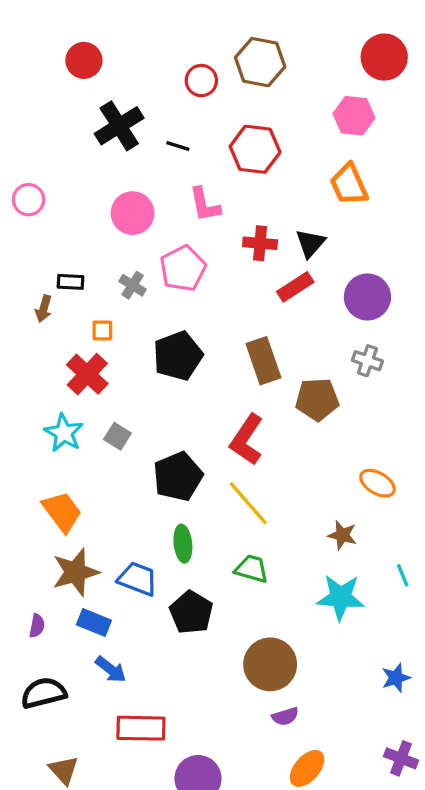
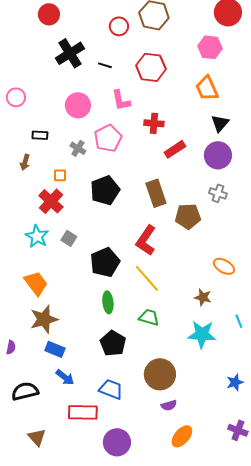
black triangle: (310, 243) -> (220, 123), moved
black rectangle: (70, 282) -> (40, 135), moved
blue trapezoid: (138, 579) -> (111, 389), moved
purple semicircle: (37, 626) -> (11, 347), moved

